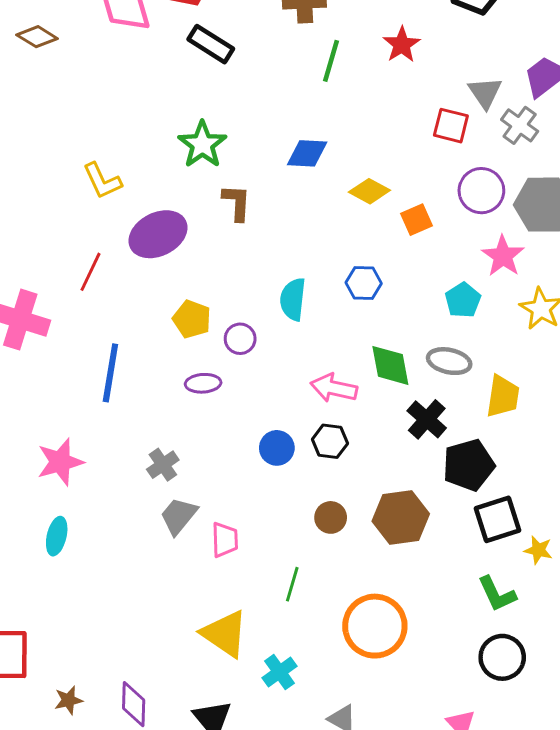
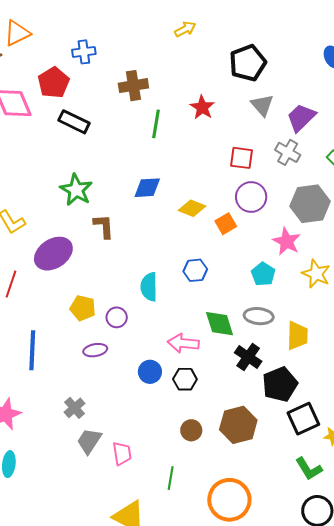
gray triangle: (485, 93) -> (262, 105), moved
purple circle: (481, 191) -> (251, 197), moved
blue circle: (277, 448) -> (150, 372), moved

